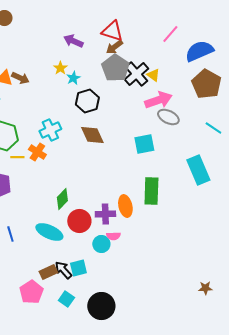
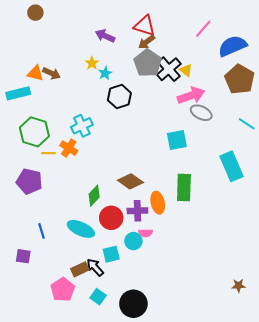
brown diamond: (92, 135) -> (130, 181), moved, turned -30
cyan square: (78, 268) -> (111, 254), moved

